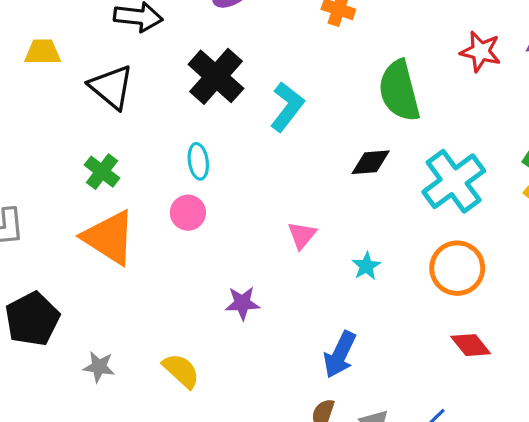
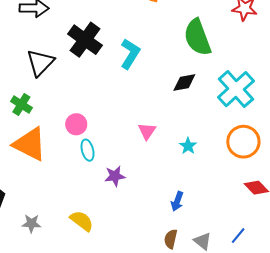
black triangle: (111, 87) -> (40, 63), moved, turned 40
cyan ellipse: (198, 161) -> (88, 150), moved
blue arrow: (340, 354) -> (177, 201), size x0.7

